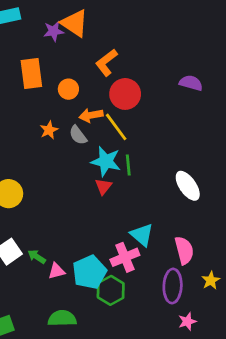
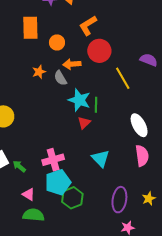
purple semicircle: (191, 83) -> (149, 60), moved
yellow line: (116, 127) -> (123, 78), moved
red triangle: (103, 186) -> (84, 123), moved
pink semicircle: (184, 250) -> (142, 156), moved
pink cross: (125, 257) -> (53, 160), moved
pink triangle: (57, 271) -> (29, 194), moved, turned 40

